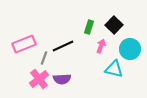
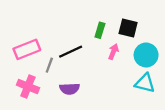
black square: (114, 25) -> (128, 28), turned -30
cyan triangle: (114, 69) -> (145, 83), moved
pink cross: (39, 79) -> (28, 86), moved, turned -30

